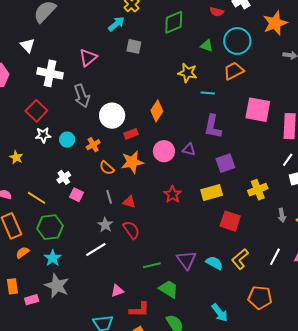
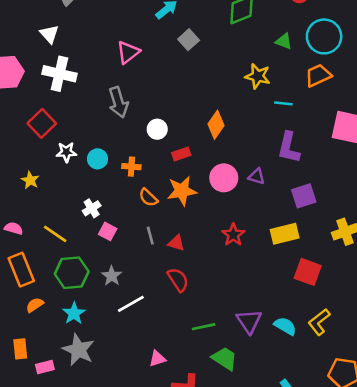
gray square: (134, 46) -> (189, 40), turned 35
white cross: (50, 73) -> (60, 74), moved
red square: (36, 111) -> (42, 123), moved
white circle: (112, 116) -> (157, 129), size x0.6
orange cross: (93, 145) -> (131, 167), turned 32
gray star: (105, 225) -> (112, 276), moved

